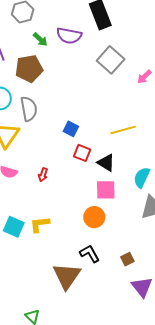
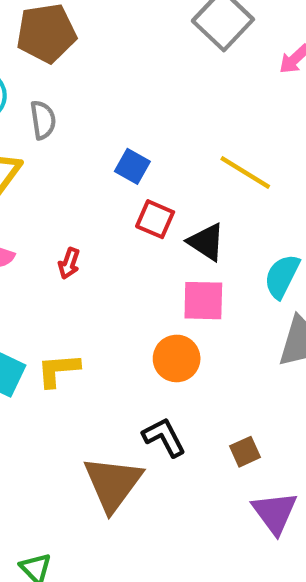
gray semicircle: (29, 109) -> (43, 120), size x0.7
yellow line: (123, 130) -> (245, 172), turned 45

